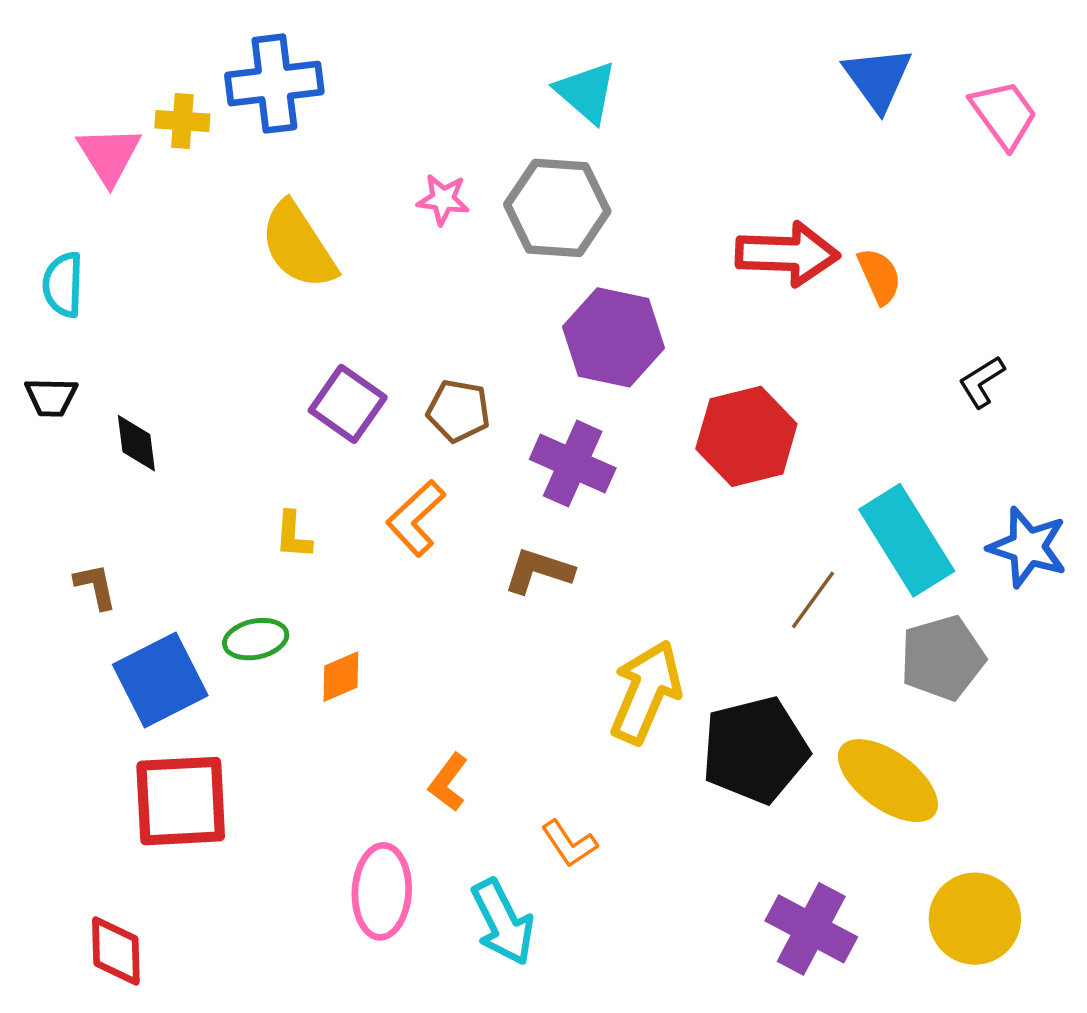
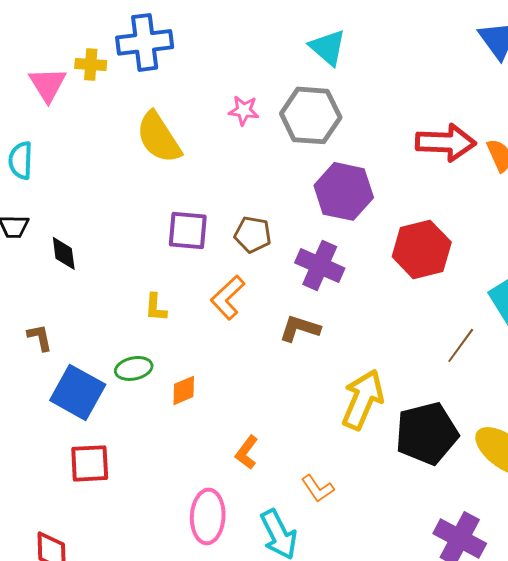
purple square: (348, 404) -> (188, 230), turned -30
blue square: (160, 680) -> (78, 392), turned -34
red square: (181, 801) -> (90, 463), size x0.7

